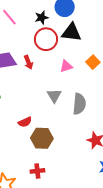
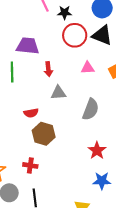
black star: (42, 18) -> (64, 13), moved
red arrow: (28, 62) -> (48, 69), moved
gray triangle: (54, 96) -> (58, 93), moved, turned 42

